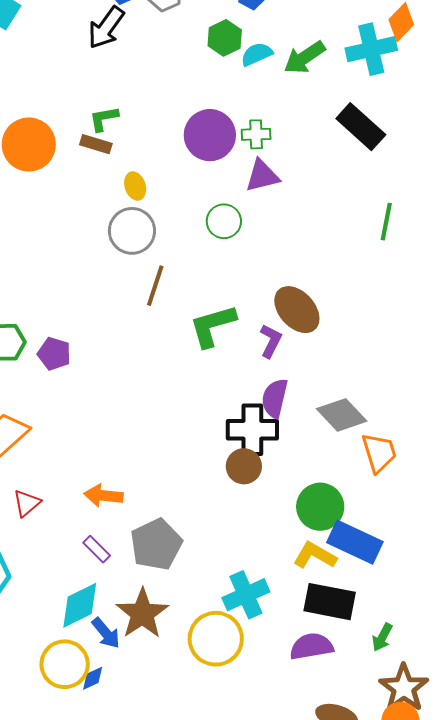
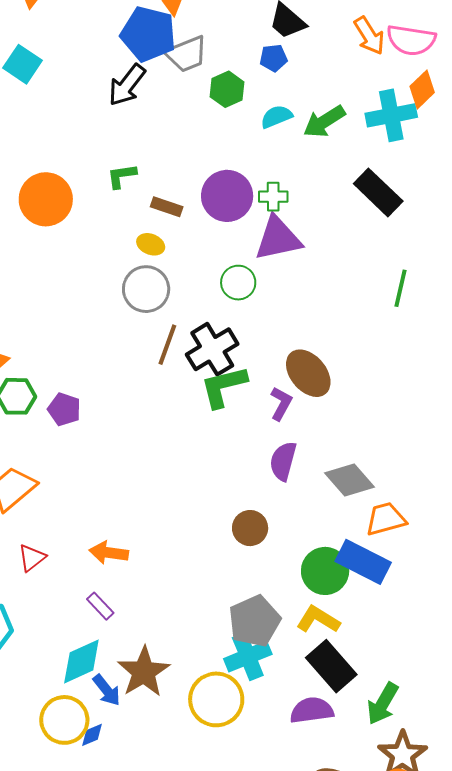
green hexagon: (225, 38) -> (227, 89), moved
brown rectangle: (96, 144) -> (167, 207), moved
purple triangle: (262, 176) -> (278, 238), size x1.4
yellow ellipse: (135, 186) -> (151, 244), turned -52
black cross: (252, 430) -> (212, 349), moved, turned -33
orange trapezoid: (379, 453) -> (386, 519), turned -90
blue rectangle: (355, 542) -> (363, 562), moved
gray pentagon: (156, 544) -> (255, 621), moved
black rectangle: (330, 602) -> (331, 666), turned 36
green arrow: (382, 637) -> (383, 704), size x1.5

